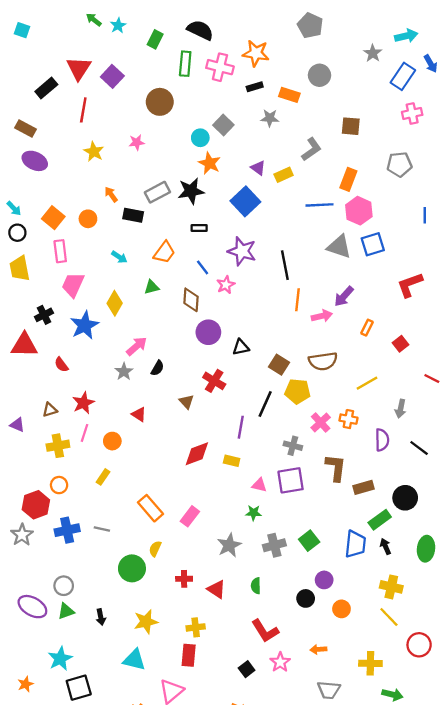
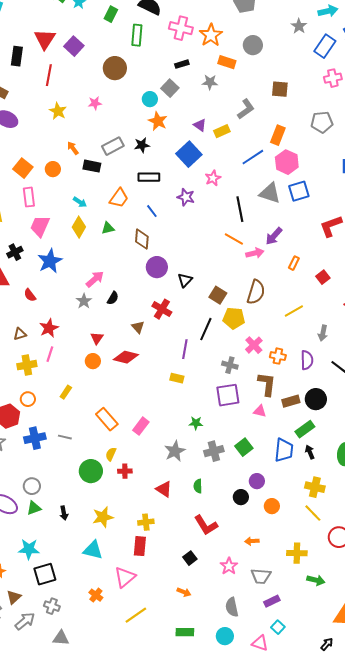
orange star: (256, 53) -> (211, 35), moved, turned 30
pink cross: (220, 67) -> (181, 28), moved
black rectangle: (255, 87) -> (182, 64), moved
black rectangle: (46, 88) -> (17, 56), turned -42
black star: (191, 191) -> (142, 145), size x0.7
blue line: (319, 205) -> (253, 157), turned -30
black rectangle: (199, 228) -> (149, 177), size x1.5
purple star: (242, 251) -> (186, 197), size x0.7
black line: (285, 265) -> (240, 209), moved
pink star: (226, 285) -> (213, 178), moved
orange line: (298, 300) -> (234, 239), turned -66
yellow diamond: (115, 303) -> (79, 227), moved
black triangle: (241, 347) -> (185, 280), turned -35
brown semicircle: (323, 361) -> (256, 292), turned -65
red triangle: (139, 414) -> (97, 338), turned 32
orange cross: (348, 419) -> (278, 356), moved
orange circle: (112, 441) -> (93, 361), moved
red diamond: (197, 454) -> (126, 357), moved, turned 35
pink triangle: (259, 485) -> (260, 411), moved
black circle: (405, 498) -> (316, 399), moved
red cross: (184, 579) -> (125, 471), moved
cyan star: (60, 659) -> (29, 549), turned 30
pink star: (280, 662) -> (229, 566), moved

